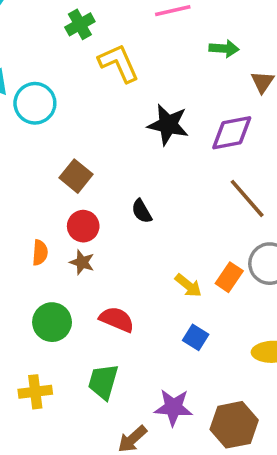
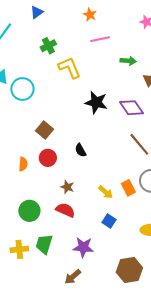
purple diamond: (232, 133) -> (132, 108), turned 65
orange semicircle: (40, 253) -> (23, 164), moved
brown star: (82, 262) -> (67, 187), moved
orange rectangle: (229, 277) -> (128, 188), turned -63
green trapezoid: (103, 382) -> (44, 244), moved
purple star: (173, 407) -> (83, 247), moved

